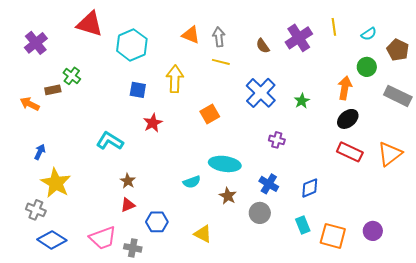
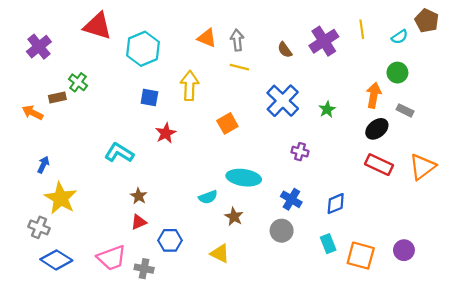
brown pentagon: (398, 50) -> (427, 21), moved
gray rectangle: (398, 96) -> (405, 110), moved, size x0.6
brown star: (228, 196) -> (234, 217), moved

